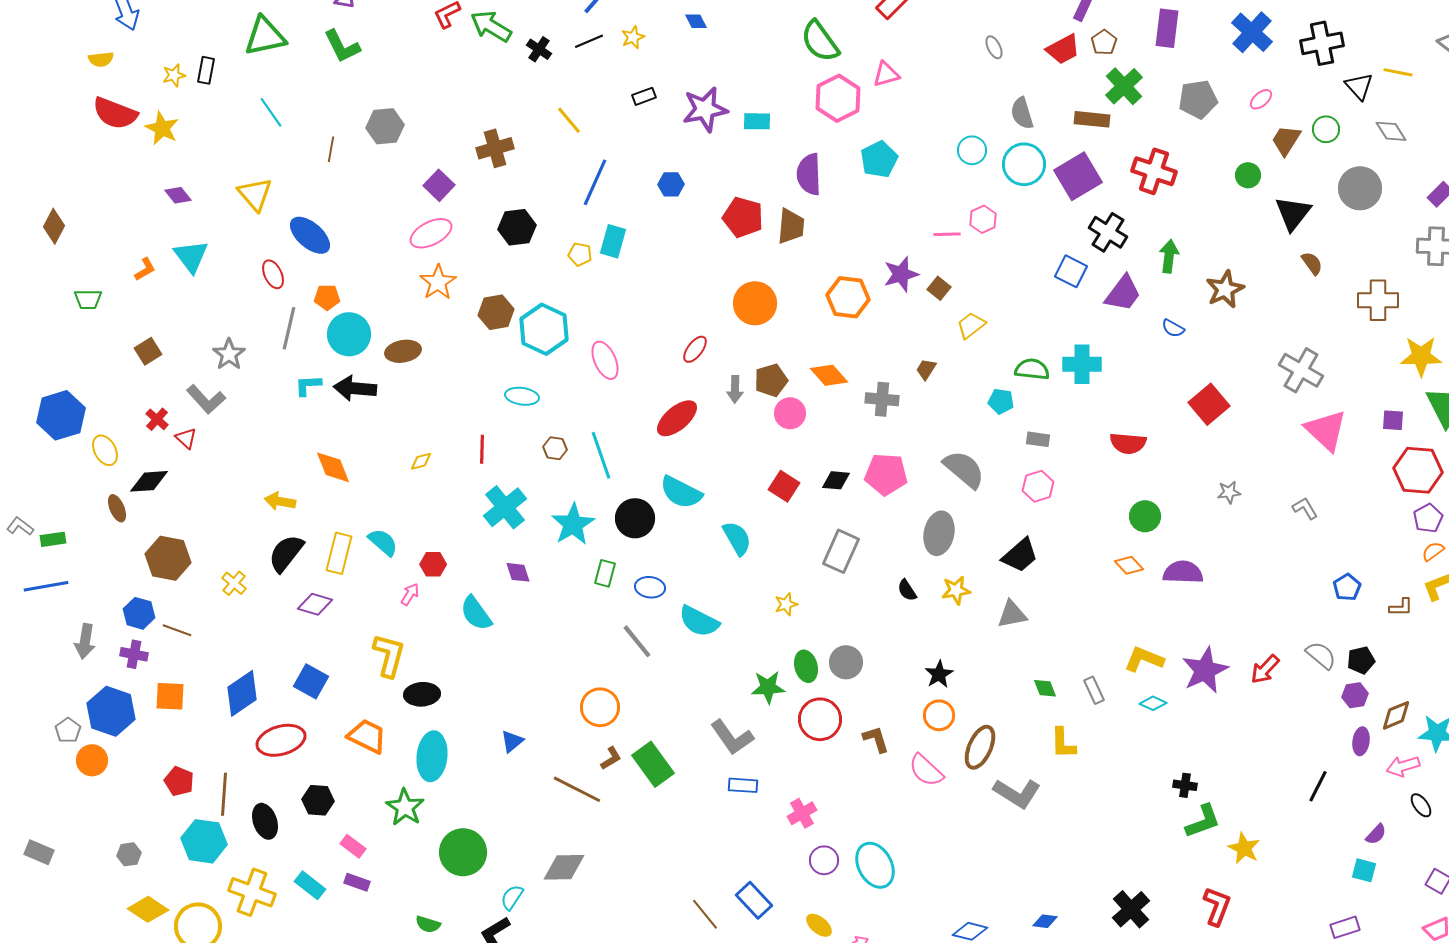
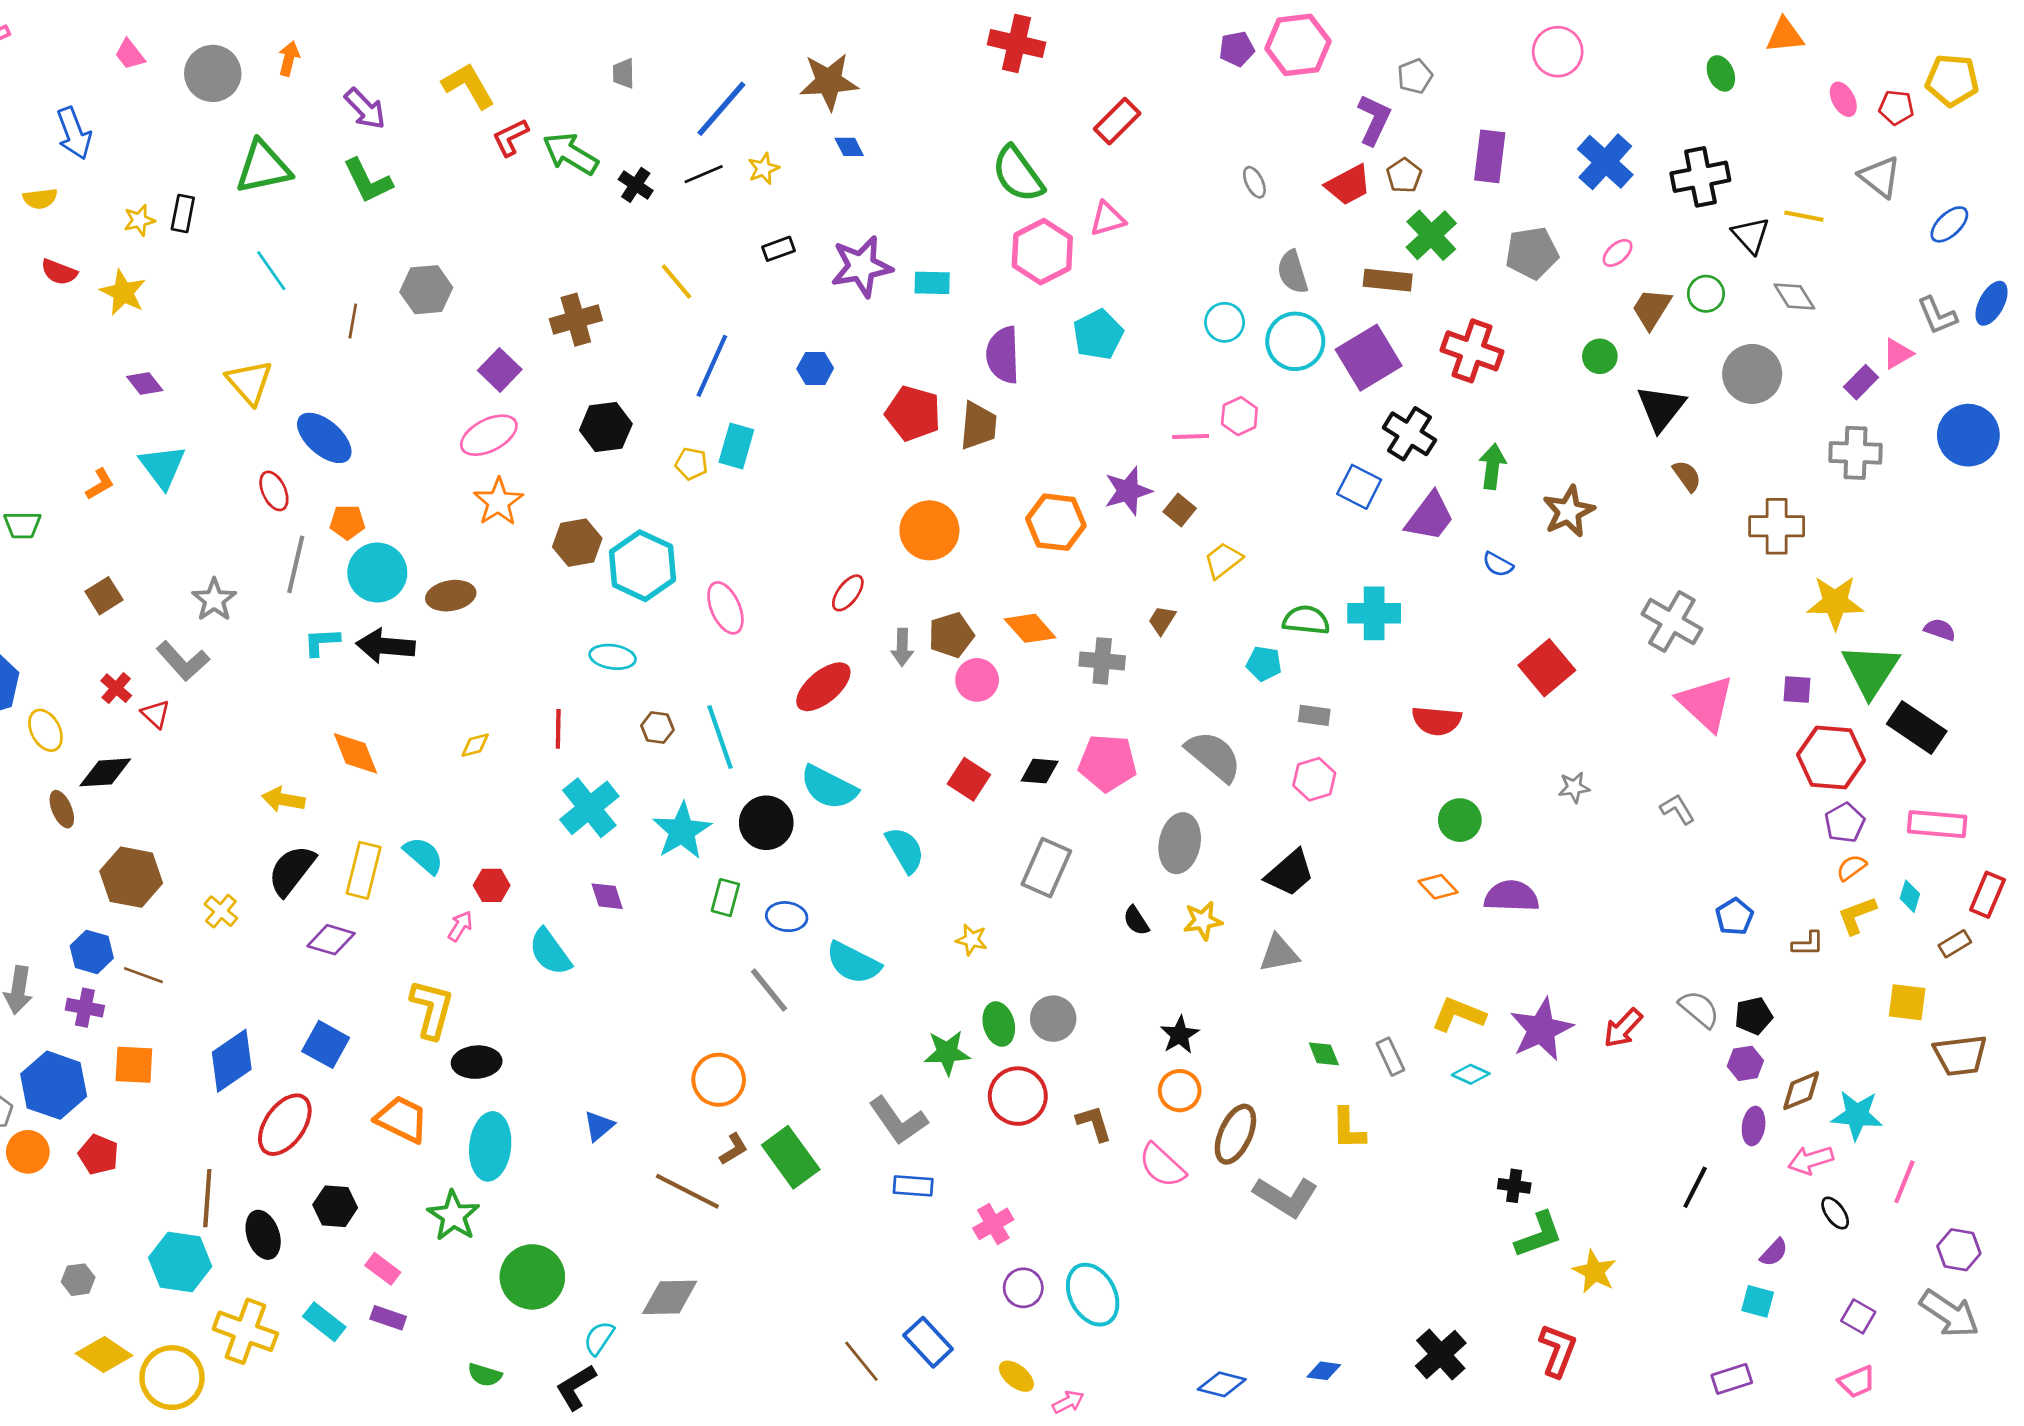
red semicircle: (115, 113) -> (59, 272), size x0.6
yellow star: (786, 604) -> (972, 940), turned 30
red ellipse: (281, 740) -> (285, 1125), turned -39
red pentagon: (179, 781) -> (99, 1155), moved

